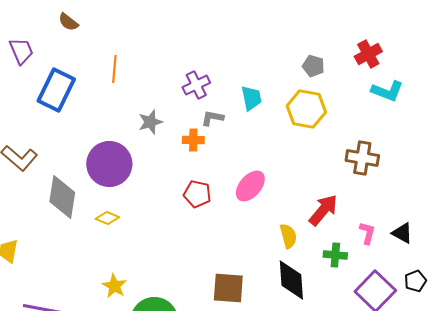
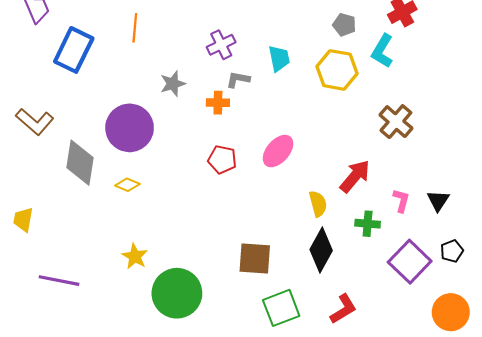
cyan L-shape: (387, 91) -> (382, 51), moved, turned 100
brown cross: (362, 158) -> (396, 122), turned 32
black triangle: (402, 233) -> (438, 201), turned 35
black diamond: (291, 280) -> (321, 250), turned 33

